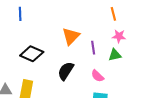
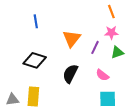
blue line: (20, 14) -> (36, 21), moved
pink star: (119, 36) -> (111, 33), moved
purple line: (93, 48) -> (95, 47), turned 40

